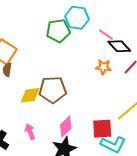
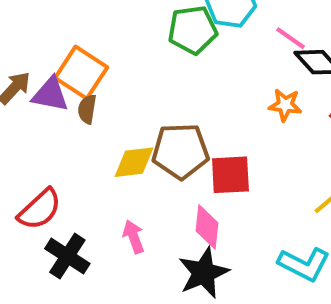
pink diamond: (66, 127) -> (207, 227), turned -40
red square: (102, 129) -> (230, 175), moved

